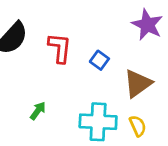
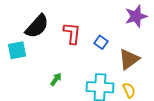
purple star: (147, 25) -> (136, 16), turned 30

